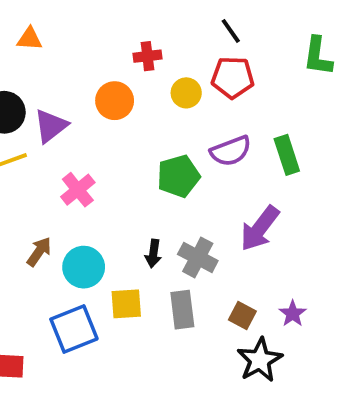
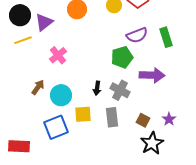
green pentagon: (178, 176) -> (122, 57), moved
purple arrow: (260, 228) -> (152, 75), turned -125

